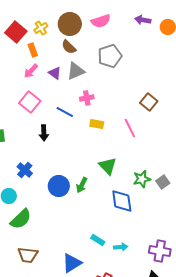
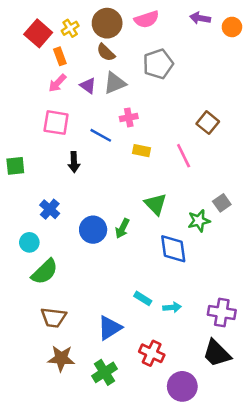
pink square: (30, 102) -> (56, 123), turned -30
gray square: (163, 182) -> (222, 203), moved

